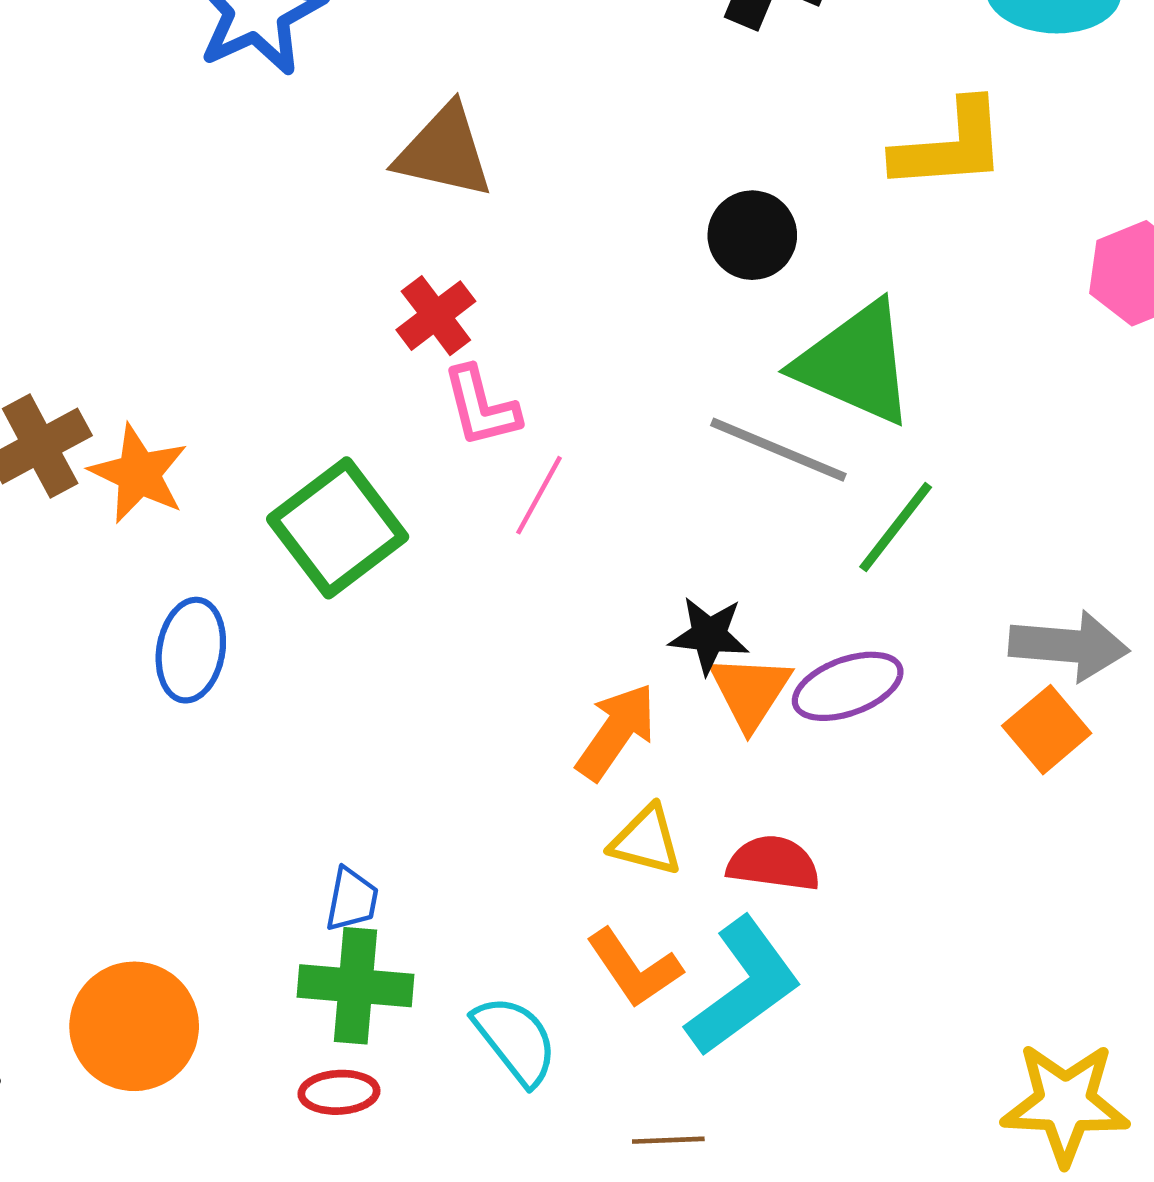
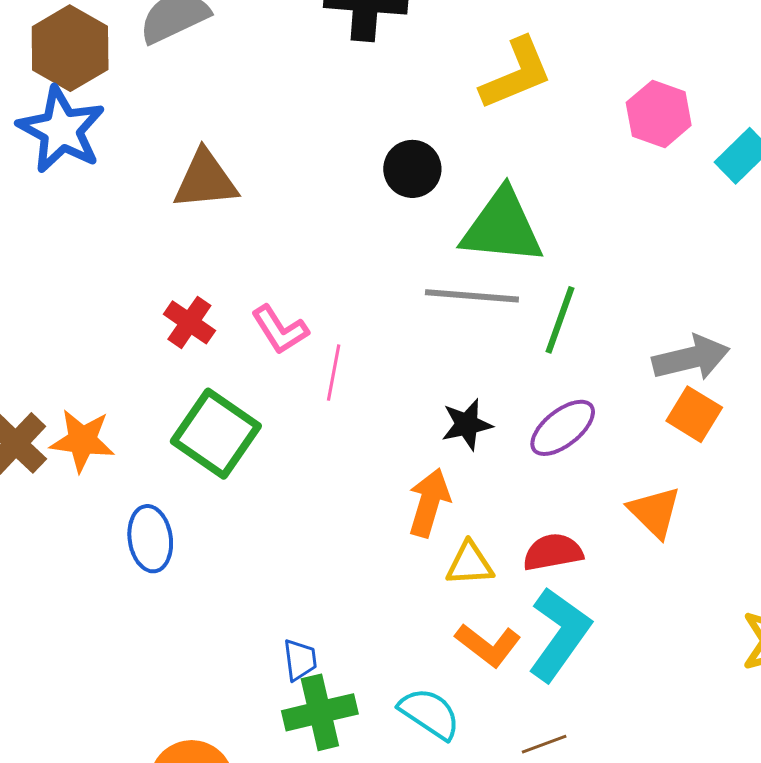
red cross: (436, 316) -> (189, 322), moved
orange triangle: (750, 692) -> (655, 512), moved

